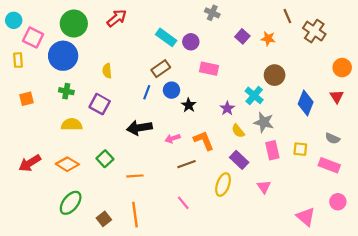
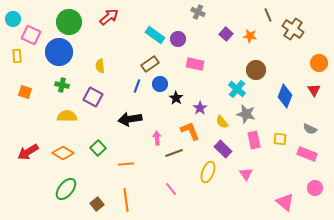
orange square: (27, 99) -> (25, 92), turned 32
purple star: (227, 108) -> (200, 108), moved
pink arrow: (173, 138) -> (157, 138), moved, turned 104

